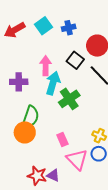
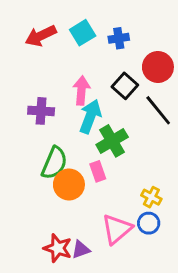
orange circle: (25, 132) -> (69, 185), moved
pink rectangle: (62, 140) -> (98, 171), moved
pink triangle: (77, 159) -> (117, 229), turned 30
purple triangle: (53, 175) -> (81, 250), turned -48

